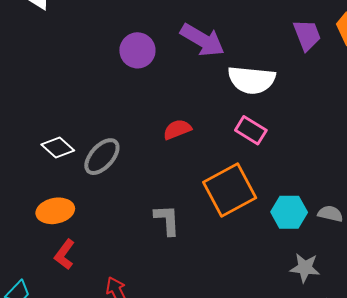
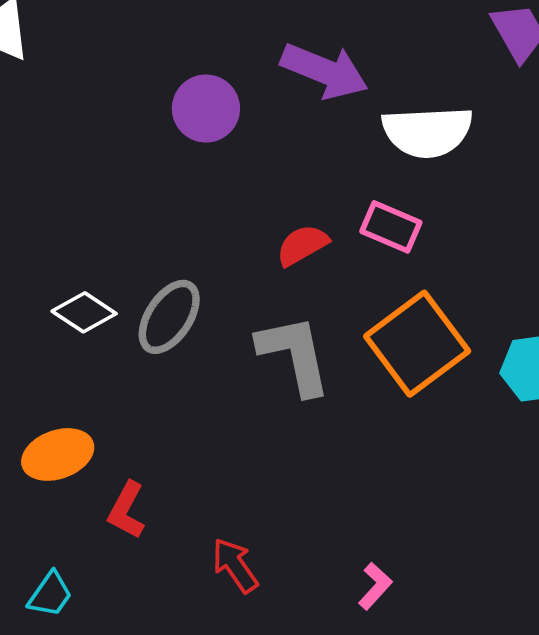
pink rectangle: (251, 130) -> (391, 227), moved
orange ellipse: (55, 211) -> (58, 454), moved
gray L-shape: (167, 220) -> (294, 355), moved, size x1.4

